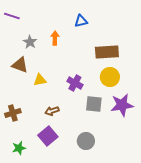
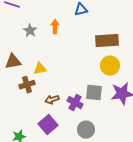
brown triangle: (20, 65) -> (13, 62), moved, turned -30
purple cross: (75, 83) -> (75, 103), moved
brown cross: (13, 113) -> (27, 85), moved

